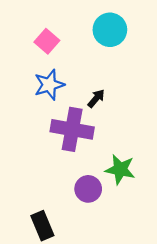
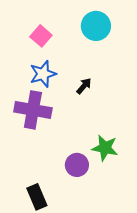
purple cross: (72, 129) -> (33, 110), moved

